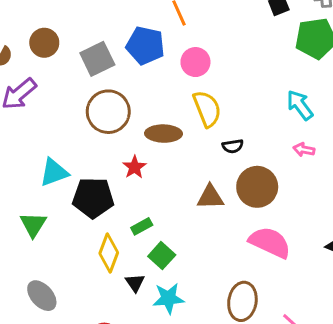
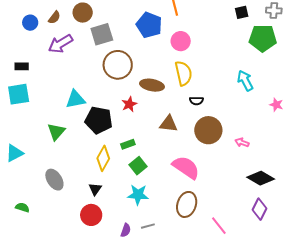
gray square: (97, 59) -> (102, 34), moved
pink arrow: (304, 150) -> (242, 142), moved
brown triangle: (210, 197) -> (169, 124), moved
pink semicircle: (270, 242) -> (186, 167), moved
black triangle: (135, 283) -> (95, 189), moved

